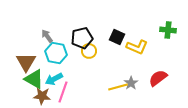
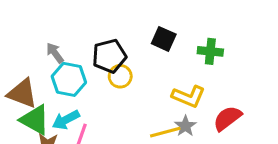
green cross: (168, 30) -> (210, 51), moved
black square: (117, 37) -> (164, 39), moved
yellow L-shape: (137, 47) -> (189, 96), moved
brown triangle: (26, 62) -> (22, 93), turned -40

